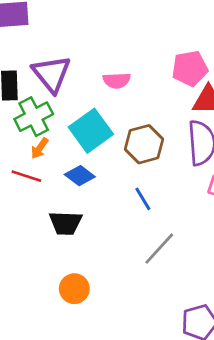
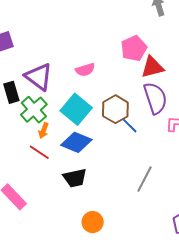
red line: (26, 176) -> (39, 152), turned 30
blue diamond: (80, 176) -> (76, 142), size x1.4
blue line: (143, 199) -> (130, 126), moved

